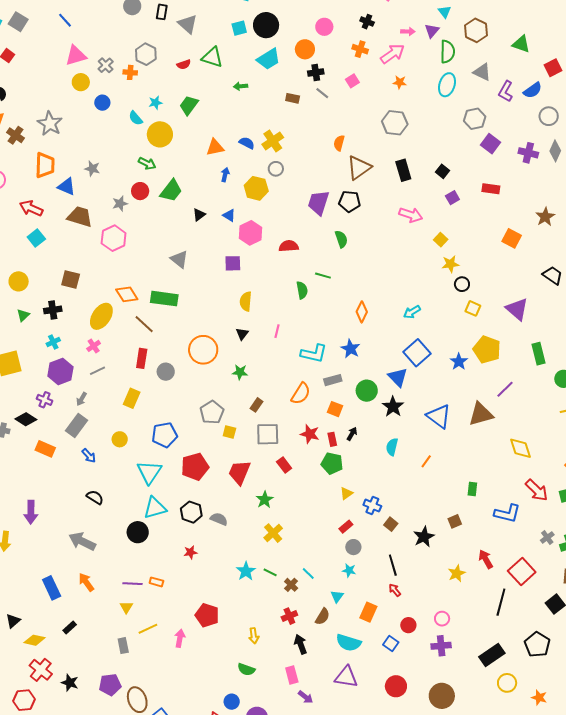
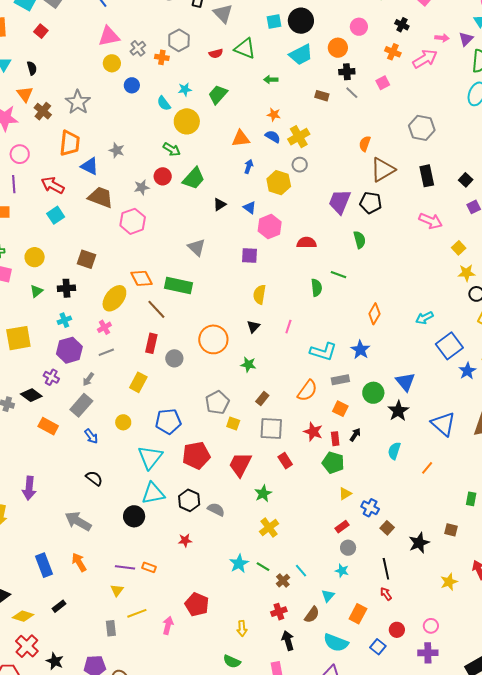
orange star: (400, 82) -> (274, 115), moved
blue square: (417, 353) -> (449, 346), moved
brown square: (455, 521) -> (451, 530), turned 32

